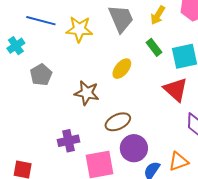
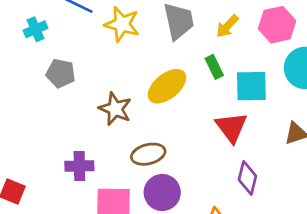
yellow ellipse: (122, 69) -> (167, 86), size x1.4
gray pentagon: (41, 75) -> (61, 73), turned 30

